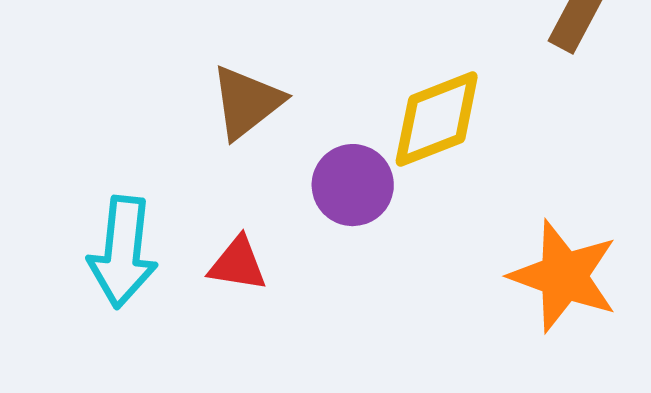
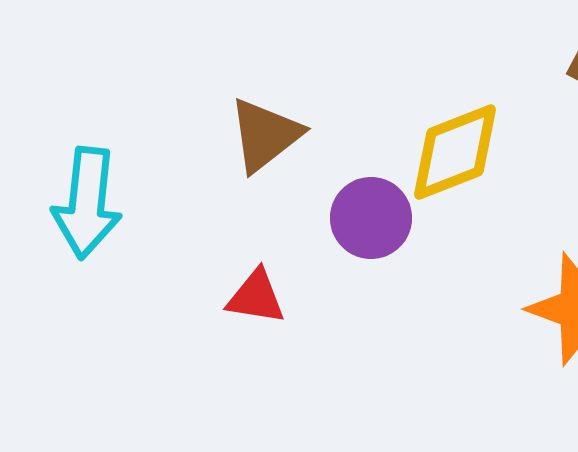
cyan arrow: (123, 252) -> (87, 203), moved

